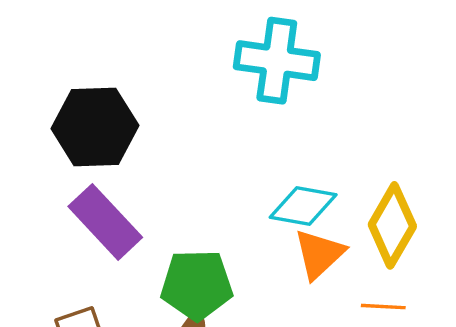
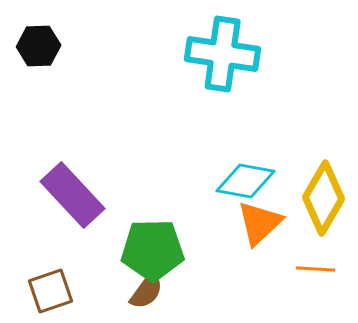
black hexagon: (95, 127) -> (39, 46), moved, size x0.6

